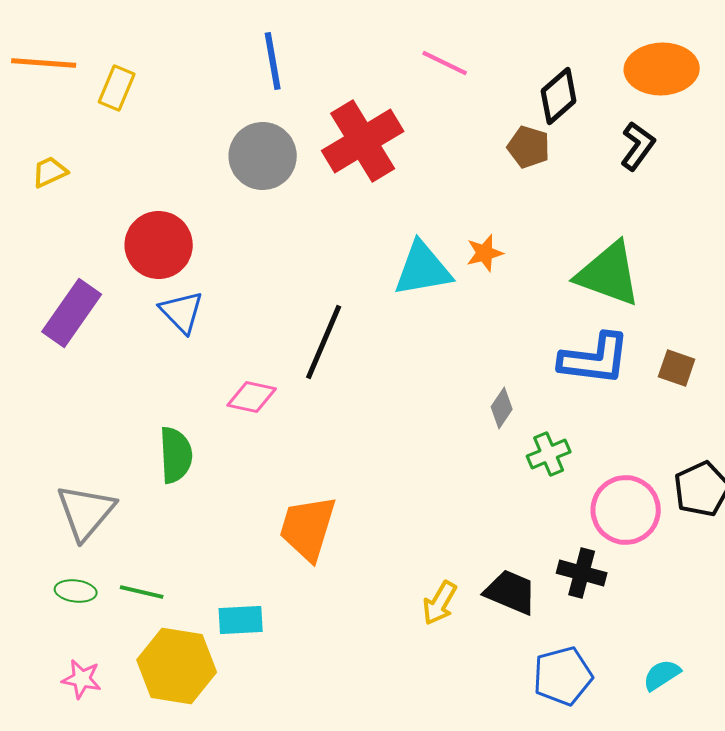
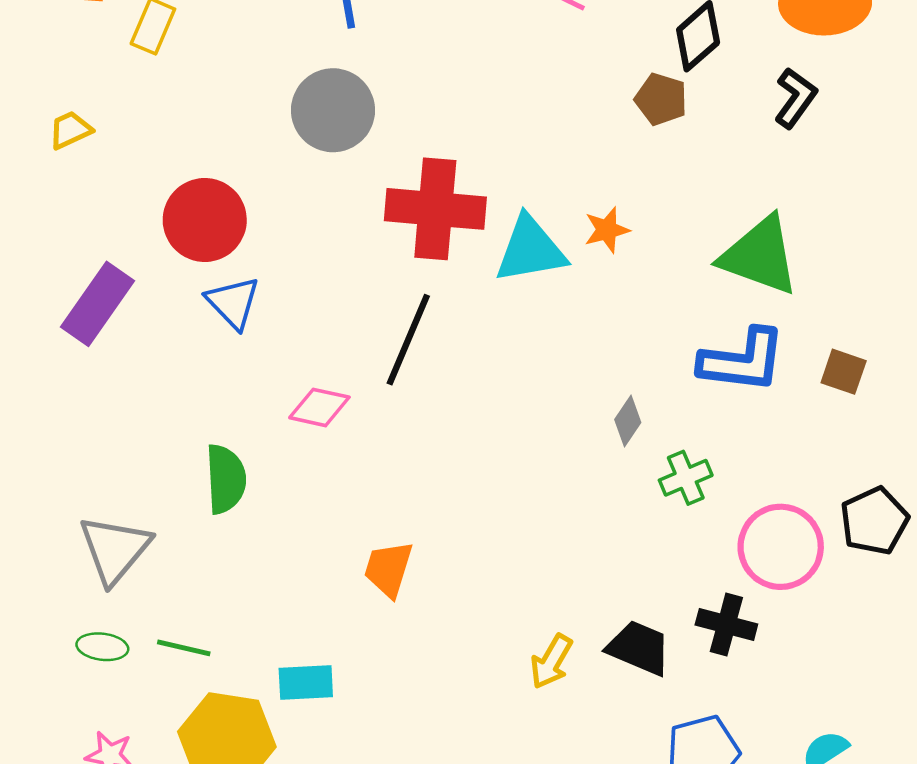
red cross: (363, 141) -> (435, 209), moved, turned 36
orange trapezoid: (308, 528) -> (388, 569), size x0.7

